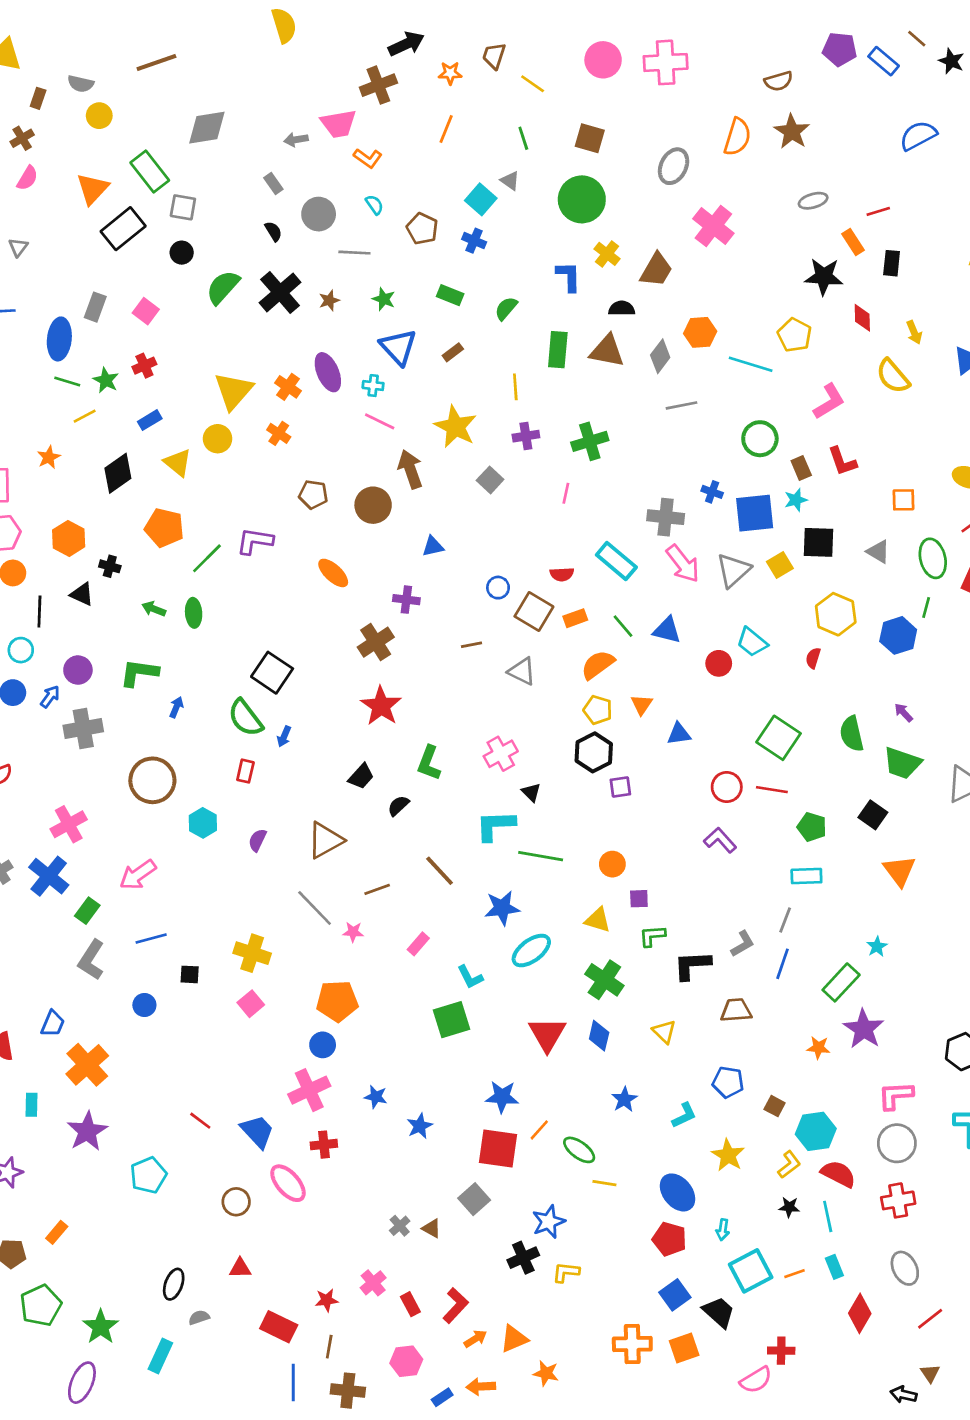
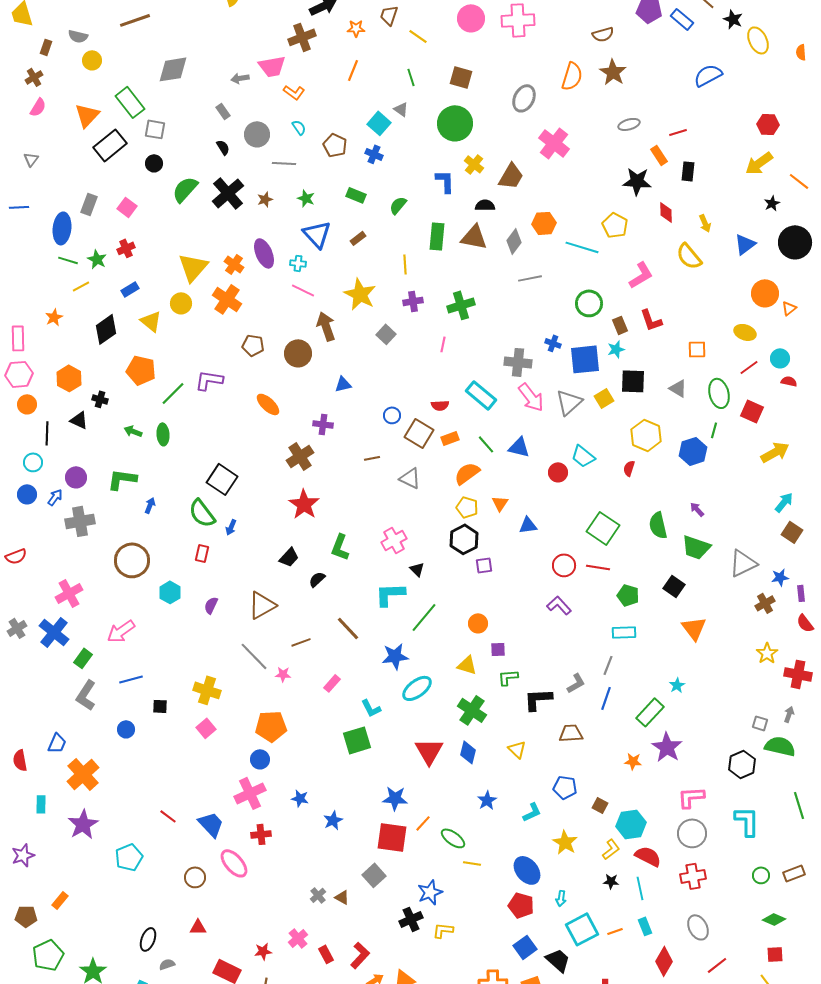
orange cross: (279, 433) -> (227, 299), size x1.6
green line: (541, 856) -> (424, 617), turned -60

